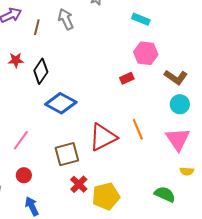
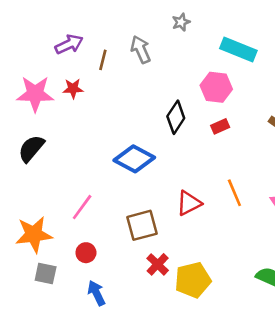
cyan rectangle: (141, 19) -> (238, 49), size x1.5
pink hexagon: (146, 53) -> (216, 87), moved
red star: (16, 60) -> (73, 89), moved
black diamond: (41, 71) -> (176, 117), moved
red triangle: (103, 137) -> (189, 203), size x0.7

